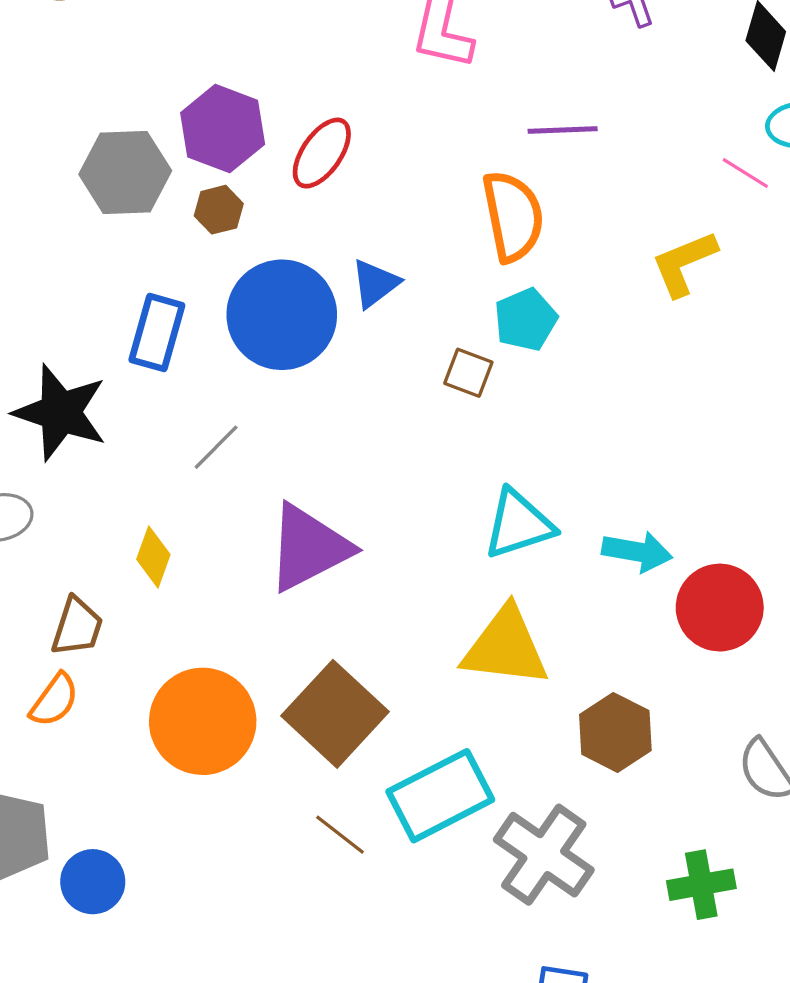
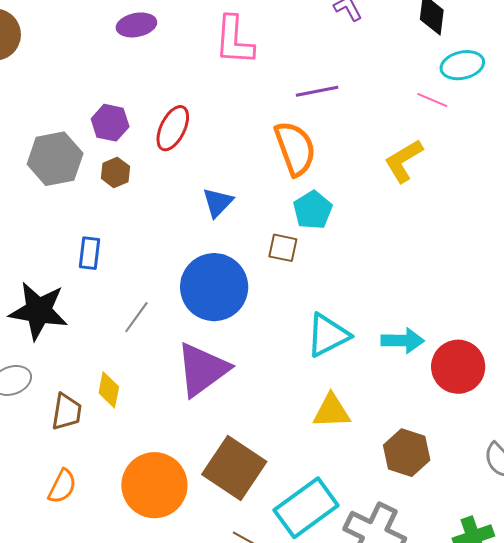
purple hexagon: (223, 129) -> (110, 123), size x0.7
blue circle: (282, 315) -> (214, 287), moved
blue rectangle: (157, 333) -> (90, 253), size x0.7
brown trapezoid: (77, 627) -> (67, 412), moved
yellow triangle: (505, 647) -> (332, 411), size x0.7

